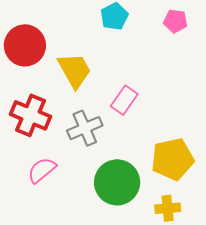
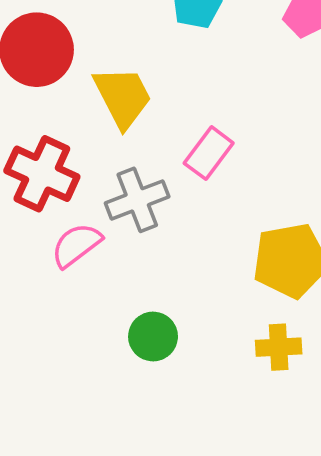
pink semicircle: (42, 170) -> (76, 245), moved
green circle: (117, 182) -> (153, 337), moved, size x0.6

